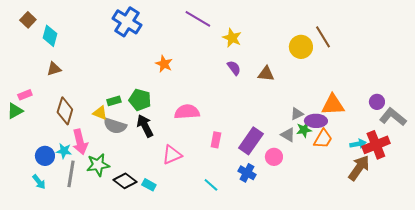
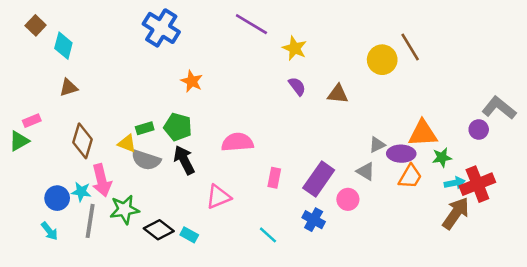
orange star: (164, 64) -> (192, 81), moved
gray L-shape: (393, 117) -> (499, 108), moved
green star: (304, 130) -> (442, 157), moved

